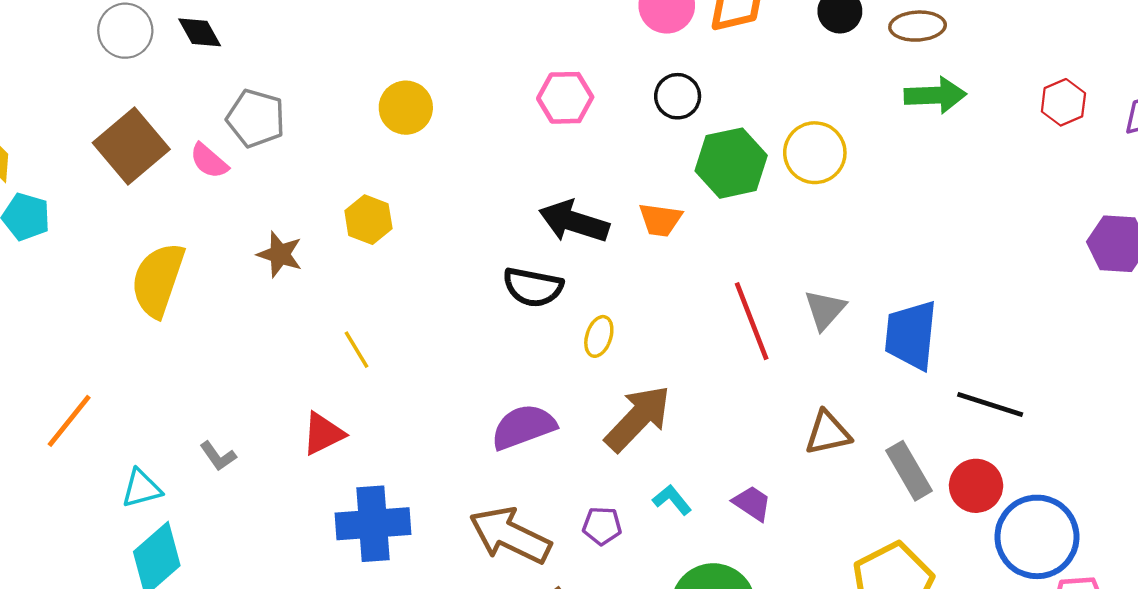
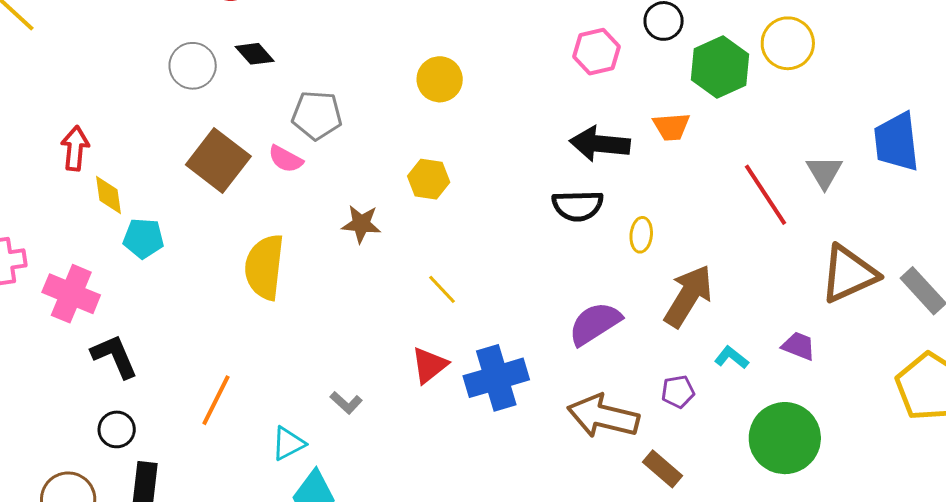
pink hexagon: (565, 98) -> (597, 52), moved
blue trapezoid: (911, 335) -> (896, 142), moved
brown triangle: (828, 433) -> (849, 274), size x1.5
blue cross: (373, 524) -> (496, 378), moved

